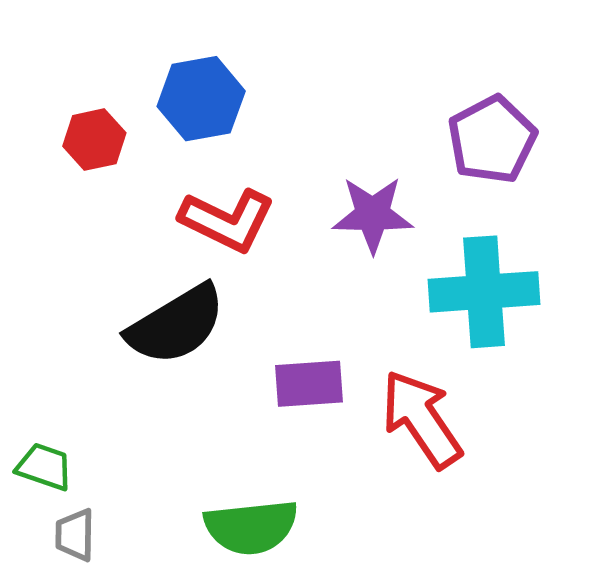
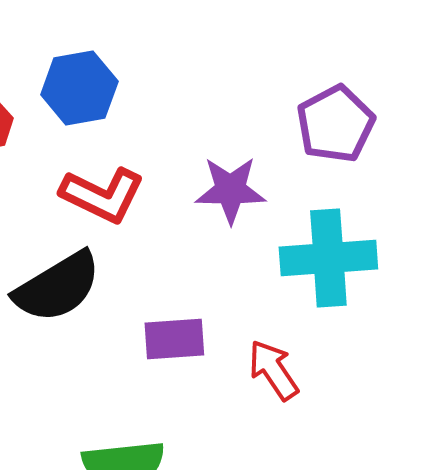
red arrow: (421, 419) -> (273, 370), size x0.7

